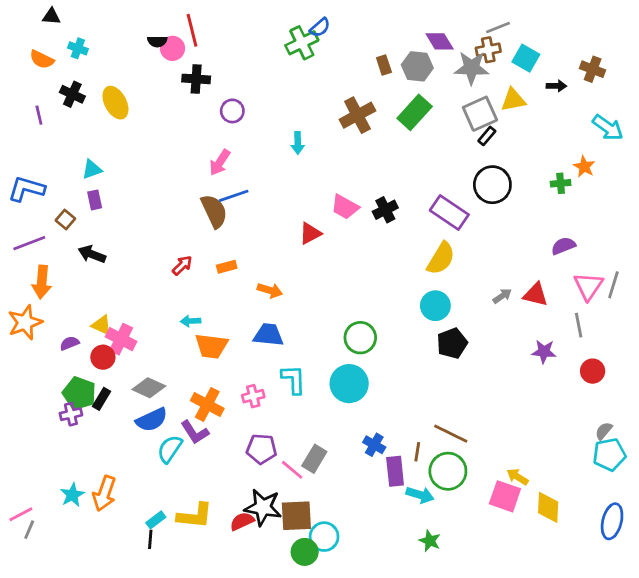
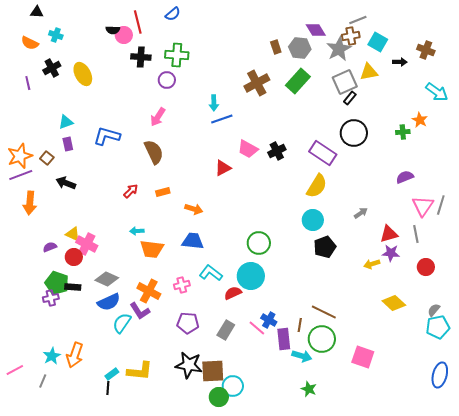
blue semicircle: (320, 27) -> (173, 14), moved
green cross: (302, 43) -> (177, 55), moved, turned 30
gray star: (472, 68) -> (339, 49), turned -30
black cross: (72, 94) -> (52, 68), turned 36
blue L-shape: (26, 189) -> (107, 136), moved
blue line: (234, 196) -> (222, 119), moved
red triangle: (536, 295) -> (389, 234), moved, turned -30
orange star: (25, 322) -> (20, 156), moved
cyan L-shape: (294, 379) -> (211, 273), turned -50
black rectangle: (102, 399) -> (73, 287), turned 63
pink line: (292, 470) -> (257, 328), moved
yellow arrow: (517, 477) -> (372, 264), moved, turned -49
yellow diamond: (548, 507) -> (394, 303), moved, turned -50
red semicircle: (242, 521) -> (233, 293), moved
gray line: (29, 530) -> (43, 381), moved

